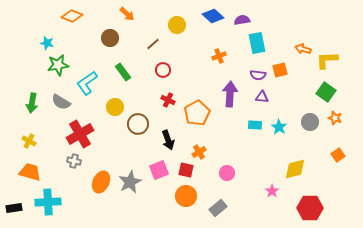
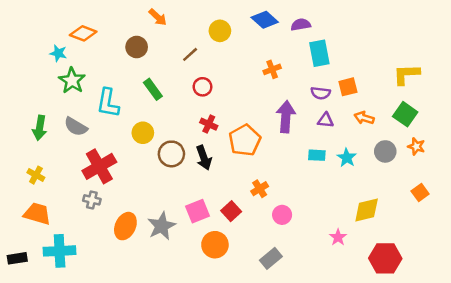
orange diamond: (72, 16) -> (83, 33), moved
orange arrow: (303, 49) -> (364, 118), moved
green star: (58, 65) -> (72, 81), turned -30
cyan L-shape: (87, 83) -> (108, 103), turned -45
black arrow: (168, 140) -> (204, 158), moved
orange cross: (199, 152) -> (260, 189), moved
red square: (186, 170) -> (231, 211), turned 35
orange circle: (186, 196) -> (215, 245), moved

